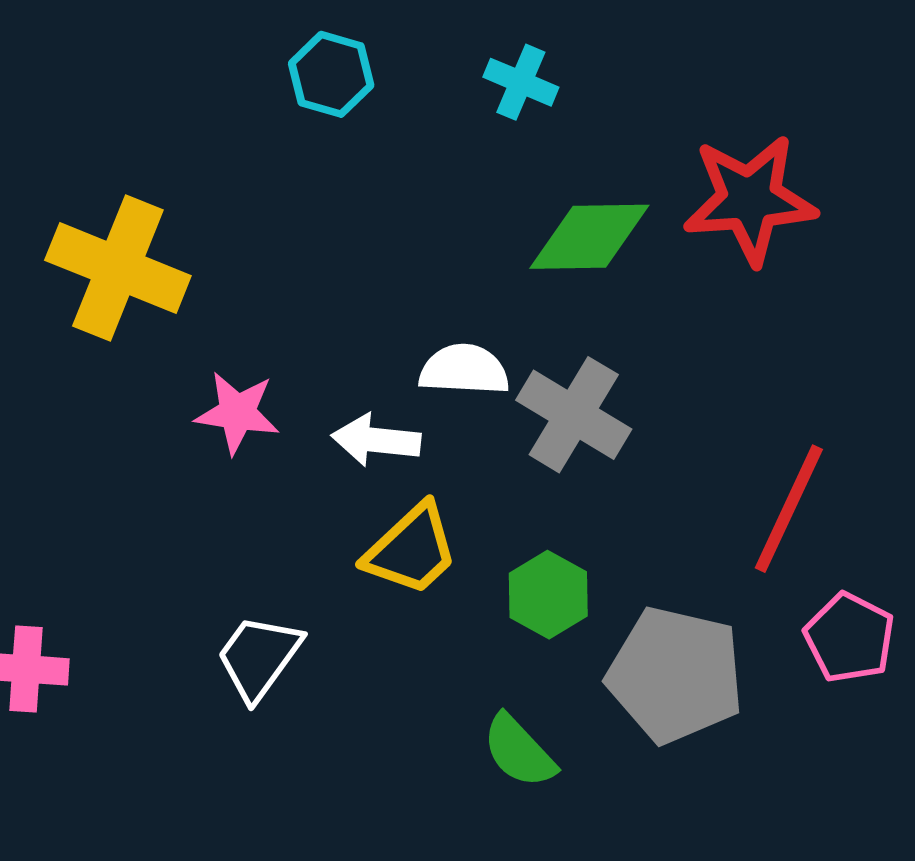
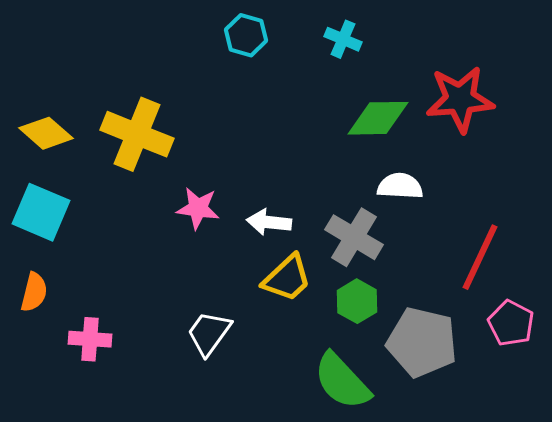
white semicircle: (464, 370) -> (400, 186), moved
gray cross: (574, 415) -> (354, 237), moved
green semicircle: (519, 751) -> (342, 381), size x1.5

